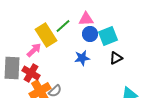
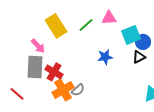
blue circle: (90, 34) -> (143, 42), moved
yellow rectangle: (46, 35) -> (56, 26), moved
pink arrow: (34, 50) -> (38, 46), moved, turned 91

